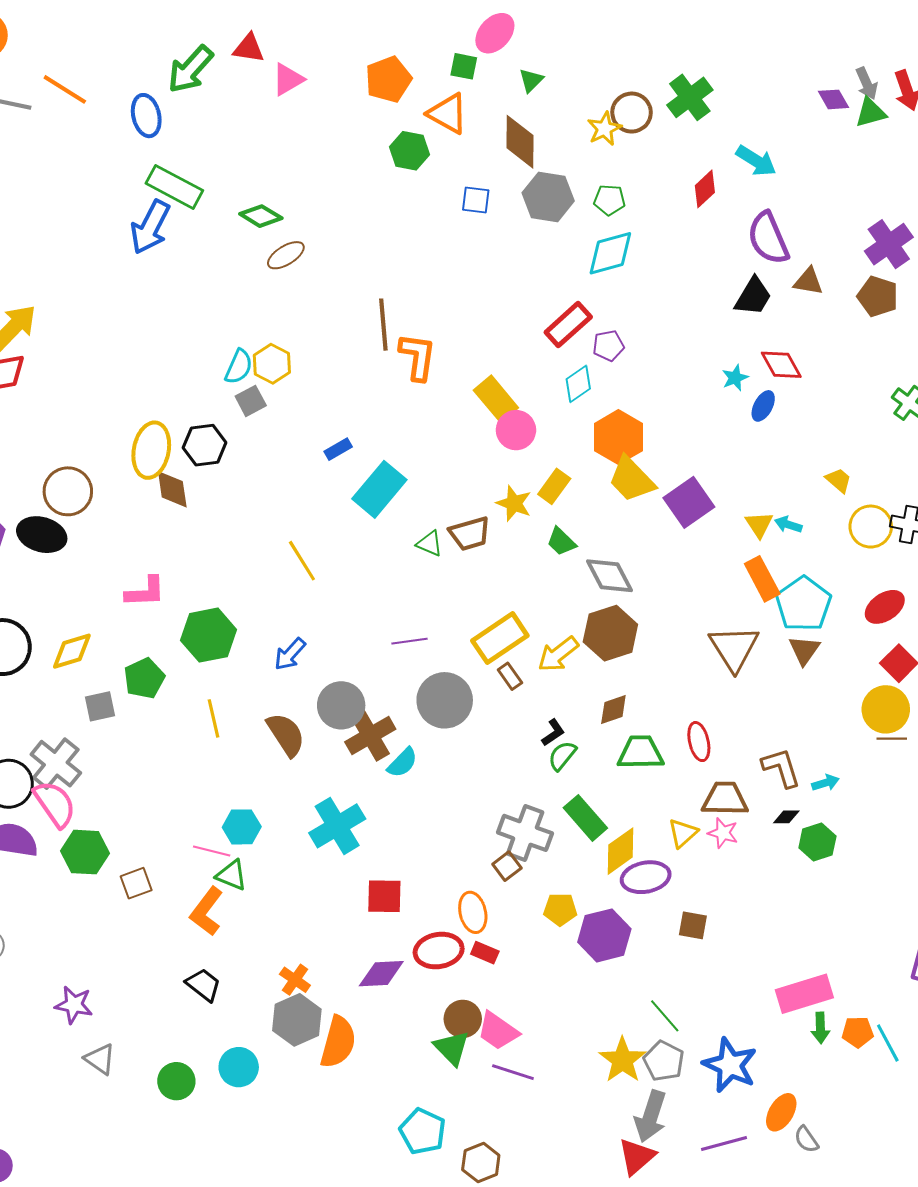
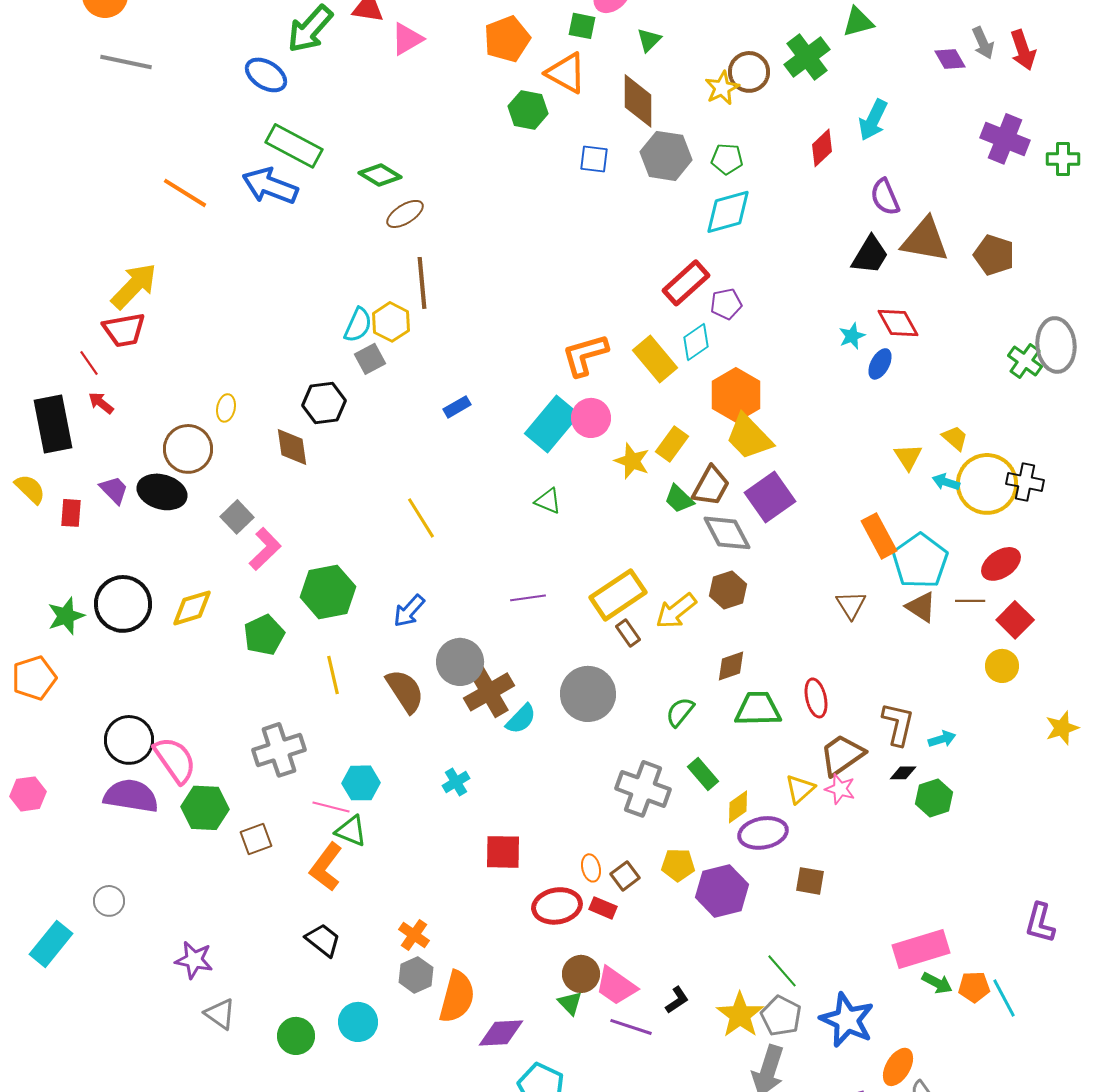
orange line: (65, 89) -> (185, 193), moved
green triangle: (871, 113) -> (858, 22), moved
blue ellipse: (146, 116) -> (266, 75), turned -45
cyan arrow: (756, 161) -> (873, 120), turned 84
blue arrow: (150, 227) -> (270, 186), turned 84
purple semicircle: (768, 238) -> (885, 197), size x0.7
purple cross: (889, 244) -> (1005, 139), moved, turned -33
brown triangle: (808, 281) -> (925, 240), size x1.6
brown line: (383, 325) -> (422, 283), moved
orange L-shape: (418, 357) -> (585, 355), moved, turned -114
yellow rectangle: (496, 399) -> (655, 359), moved
pink circle: (516, 430) -> (591, 418), moved
yellow ellipse: (151, 450) -> (226, 408), moved, size x0.5
cyan rectangle: (379, 489) -> (552, 424), moved
purple square: (689, 502) -> (770, 497), moved
yellow triangle: (759, 525) -> (908, 457), moved
cyan arrow: (788, 525) -> (946, 482), moved
yellow circle: (871, 527) -> (987, 484), size x1.4
brown trapezoid: (470, 534) -> (711, 486), moved, turned -45
pink L-shape: (145, 592) -> (265, 549), turned -42
brown hexagon: (610, 633) -> (728, 590), size x0.7
brown triangle: (734, 648) -> (851, 605), size x0.6
brown triangle: (804, 650) -> (921, 607), turned -32
gray circle: (445, 700) -> (588, 694), moved
gray square: (100, 706) -> (237, 517), moved, turned -32
yellow circle: (886, 709) -> (1002, 666), size x0.7
black L-shape: (553, 733) -> (677, 1000), moved
brown line: (892, 739) -> (970, 601), moved
gray cross: (56, 764) -> (279, 750), moved, turned 33
brown L-shape: (781, 768) -> (898, 724), turned 30
brown trapezoid: (725, 799) -> (842, 755), turned -36
green rectangle: (585, 818) -> (703, 774), size x0.7
cyan cross: (337, 826) -> (456, 782), size x0.5
yellow diamond: (620, 851) -> (738, 807), size x0.7
brown square: (507, 866) -> (625, 876), moved
orange ellipse: (473, 912) -> (591, 868), size x0.7
purple diamond: (381, 974) -> (501, 1033), moved
gray hexagon: (297, 1020) -> (416, 975), size x0.7
green arrow: (820, 1028) -> (937, 983), turned -60
green triangle: (452, 1048) -> (570, 1003), size x0.7

